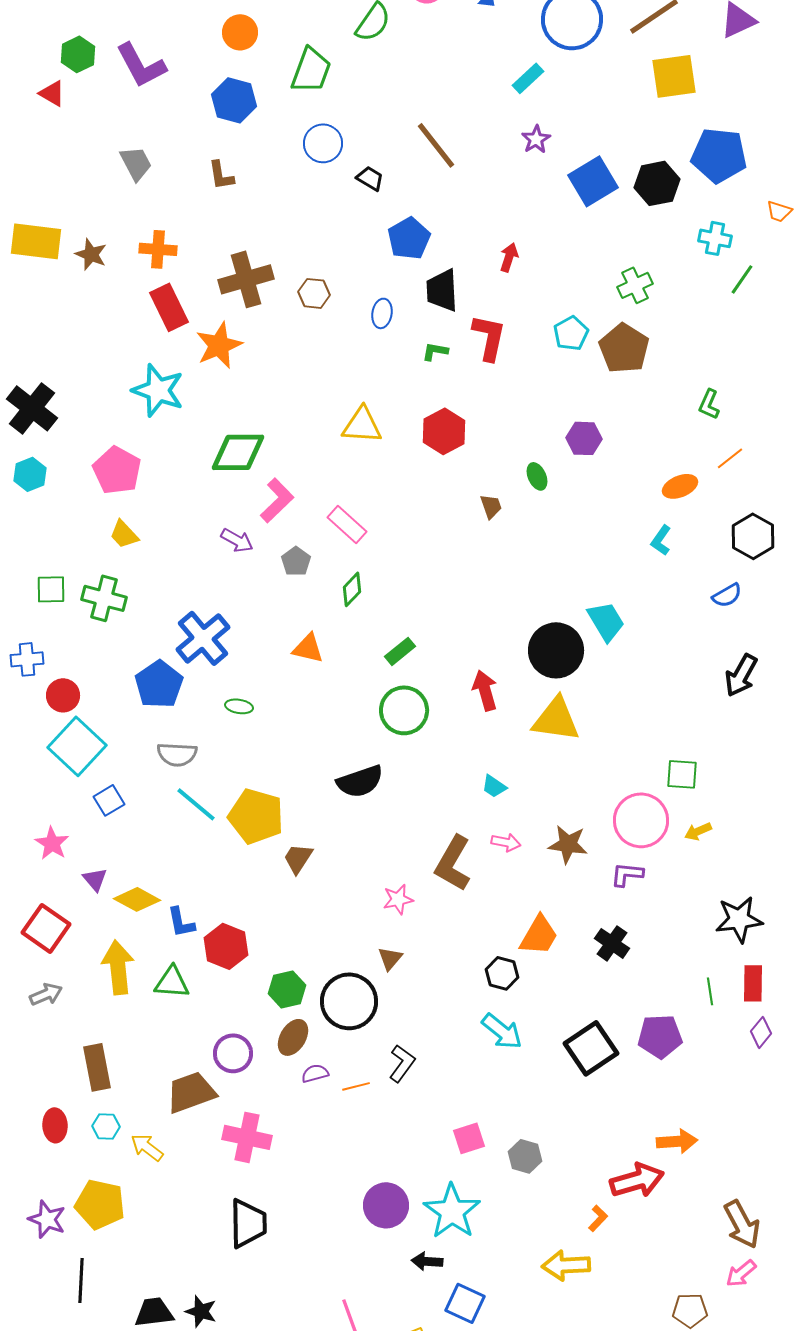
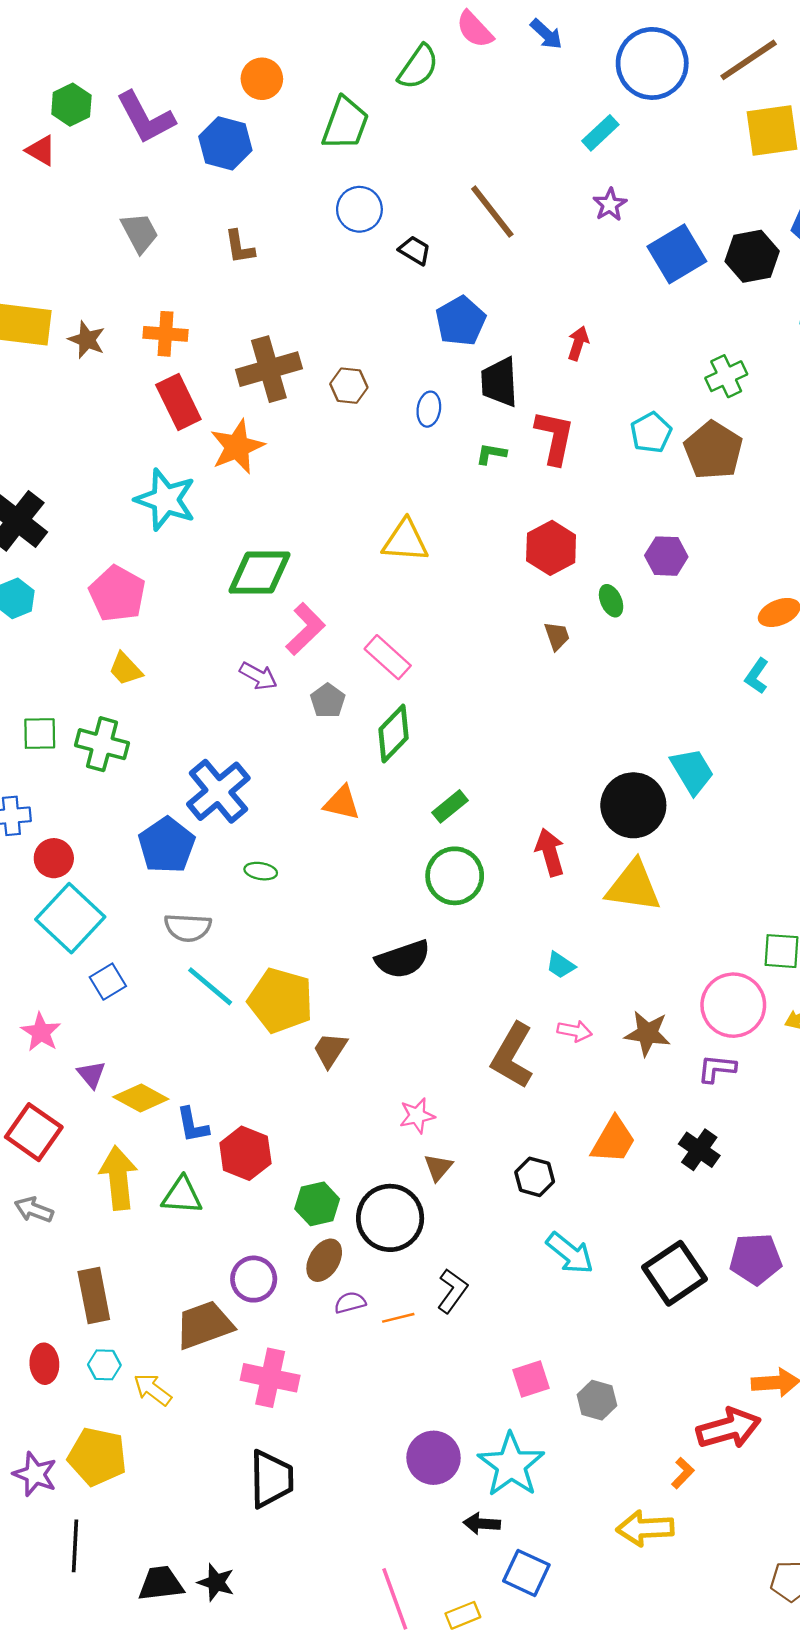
blue hexagon: (234, 100) -> (225, 143), moved
red hexagon: (444, 431) -> (551, 548), moved
green diamond: (352, 589) -> (394, 734), size x1.4
pink star: (398, 899) -> (417, 1116), moved
black hexagon: (502, 973) -> (535, 1177), moved
gray arrow: (46, 994) -> (34, 1210), turned -136

